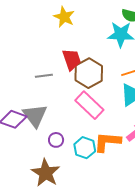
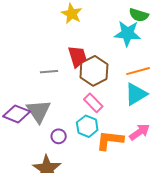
pink rectangle: (89, 105) -> (93, 103), size x0.7
cyan hexagon: (85, 148) -> (87, 126), moved

